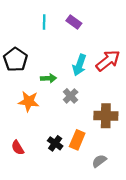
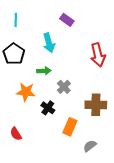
cyan line: (44, 22) -> (16, 20), moved
red arrow: (108, 61) -> (98, 55), turned 115
cyan arrow: (79, 65) -> (49, 43), moved, turned -36
black cross: (55, 143) -> (48, 108), moved

